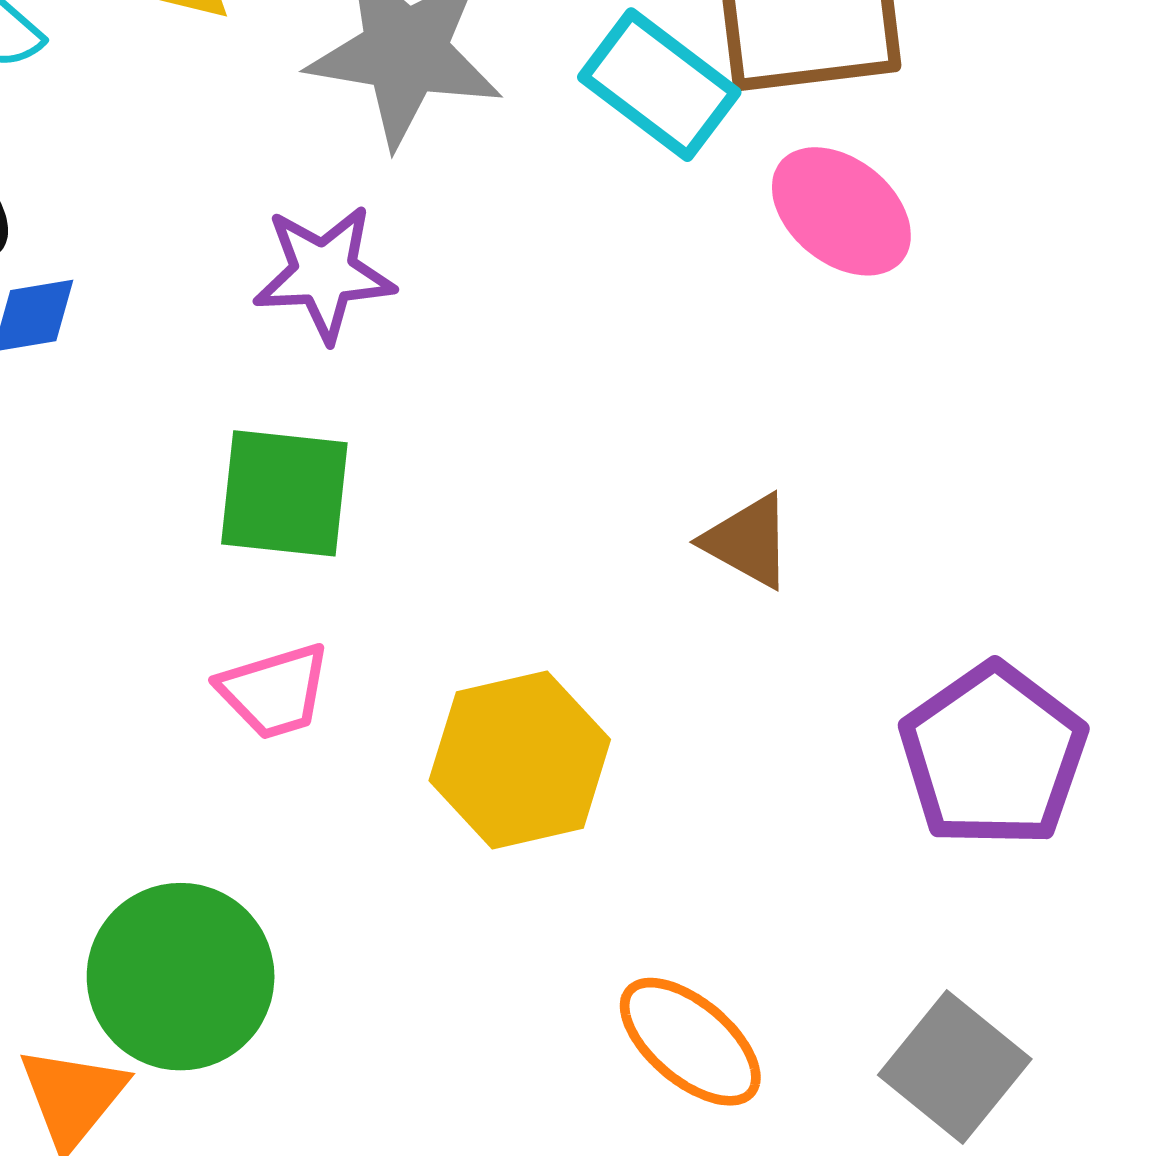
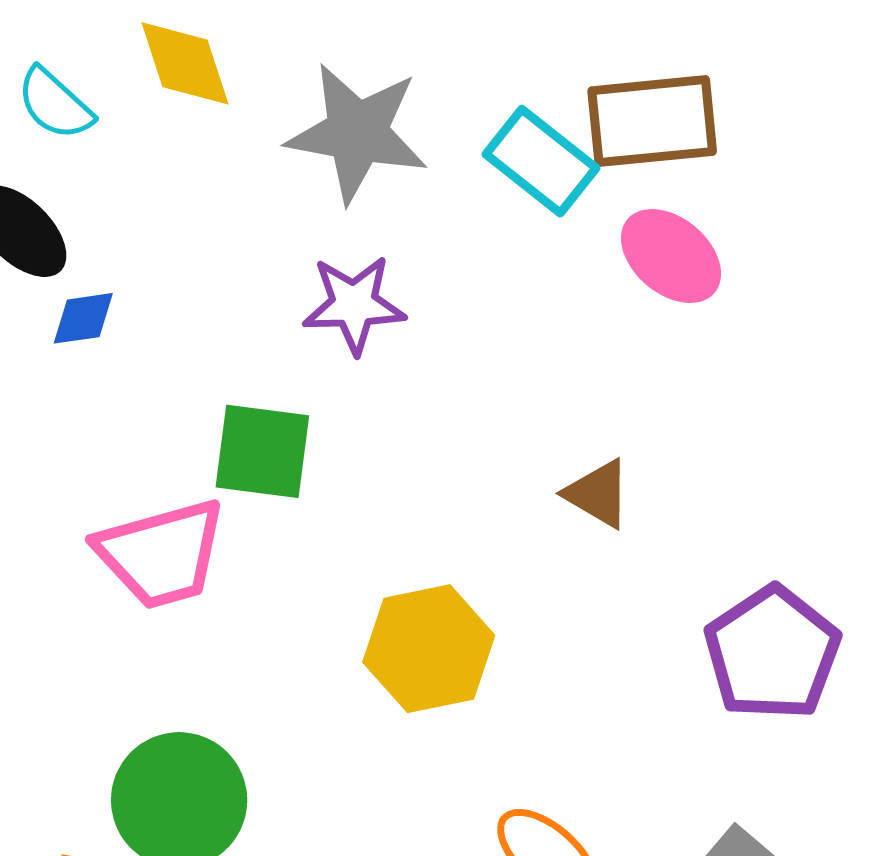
purple star: (324, 273) -> (354, 305), moved
pink trapezoid: (274, 691) -> (161, 554), moved, size x1.6

